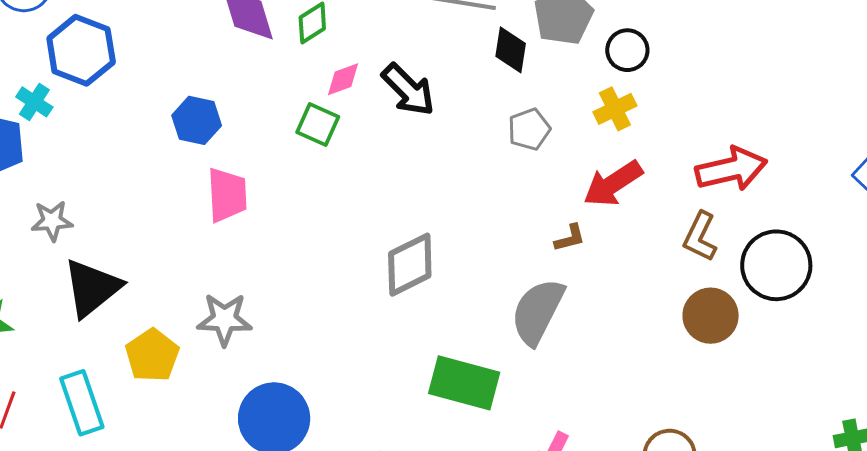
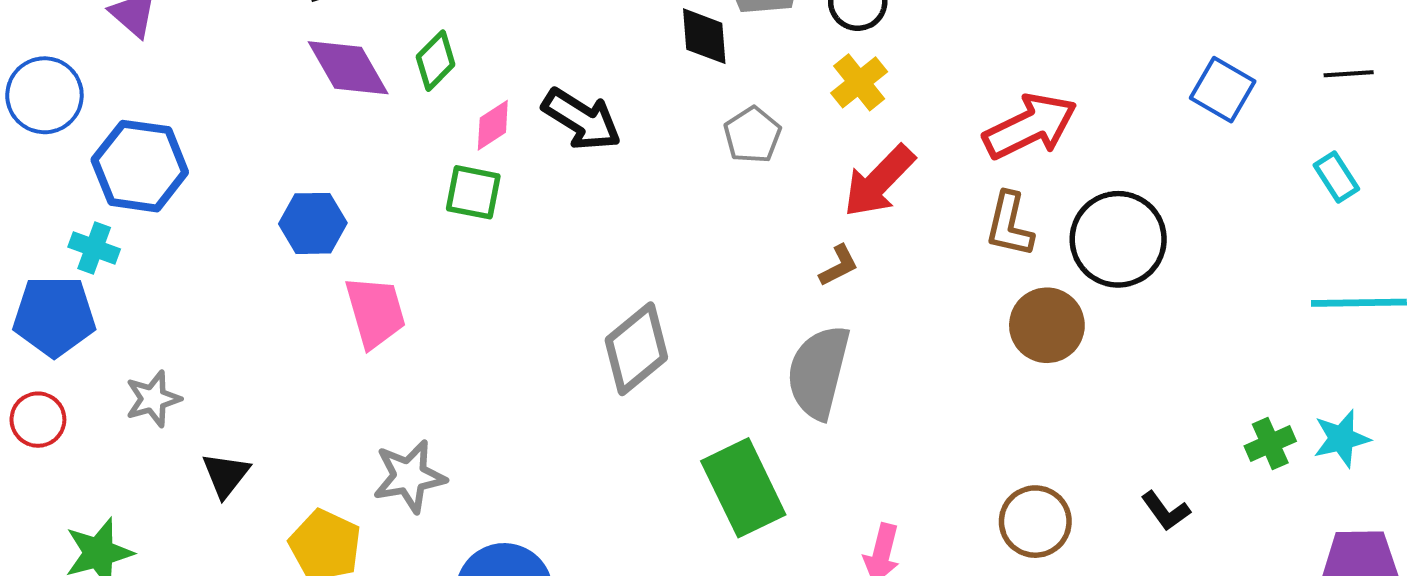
black triangle: (92, 288) -> (226, 475), size x0.6
green rectangle: (464, 383) -> (743, 488), turned 62

